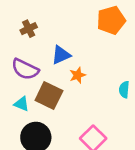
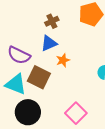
brown cross: (29, 29) -> (52, 21), moved
cyan triangle: (21, 104) -> (16, 84), size x1.6

